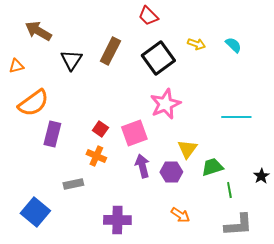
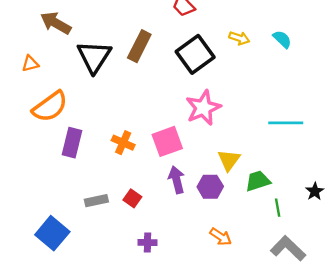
black triangle: (71, 60) -> (94, 57), size x1.4
red square: (100, 129) -> (132, 198), moved
orange cross: (96, 156) -> (123, 143), moved
purple cross: (117, 220) -> (148, 242), size x0.6
gray L-shape: (238, 225) -> (288, 248), turned -132

